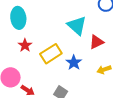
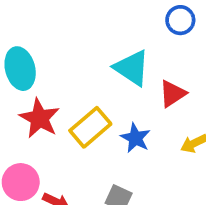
red star: (25, 45) -> (39, 118), size x1.5

